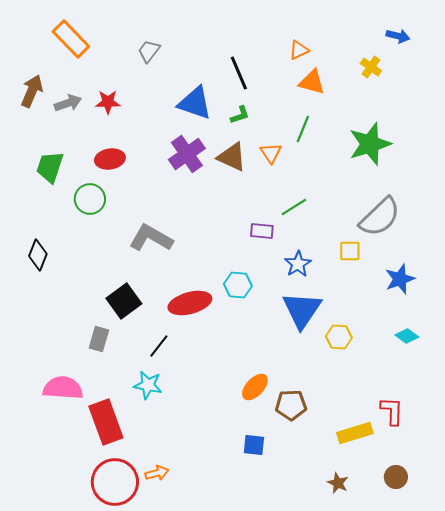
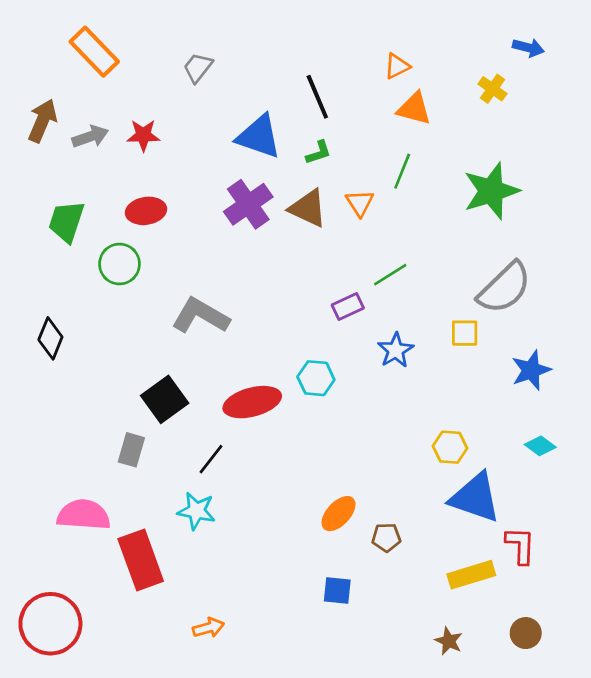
purple rectangle: (262, 231) -> (348, 306), turned -30
blue triangle: (302, 310) -> (475, 498), moved, turned -45
brown pentagon: (291, 405) -> (386, 537), size x0.7
red circle: (115, 482) -> (50, 624), moved

